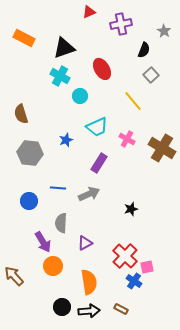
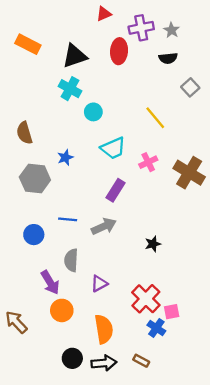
gray star: (164, 31) -> (172, 30), moved
black semicircle: (144, 50) -> (168, 58), turned 63
red ellipse: (102, 69) -> (119, 51), moved, turned 35
gray square: (151, 75) -> (190, 87), moved
pink cross: (127, 139) -> (148, 162), turned 35
blue star: (66, 140) -> (65, 157), moved

